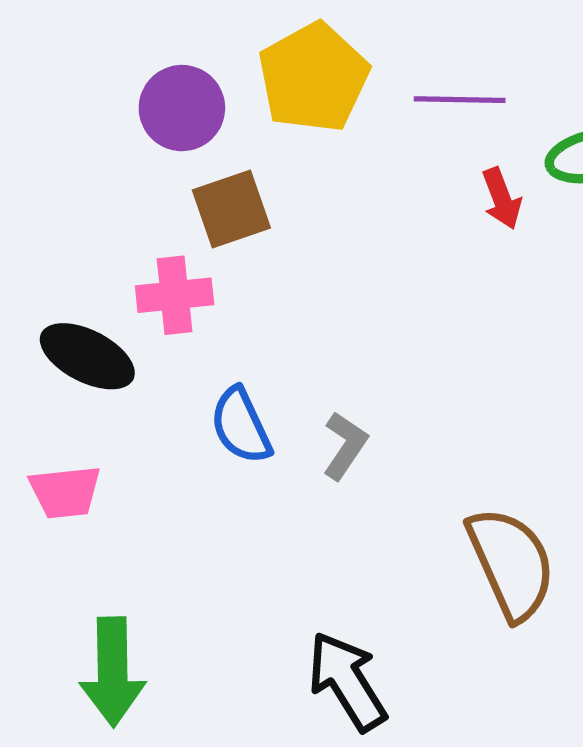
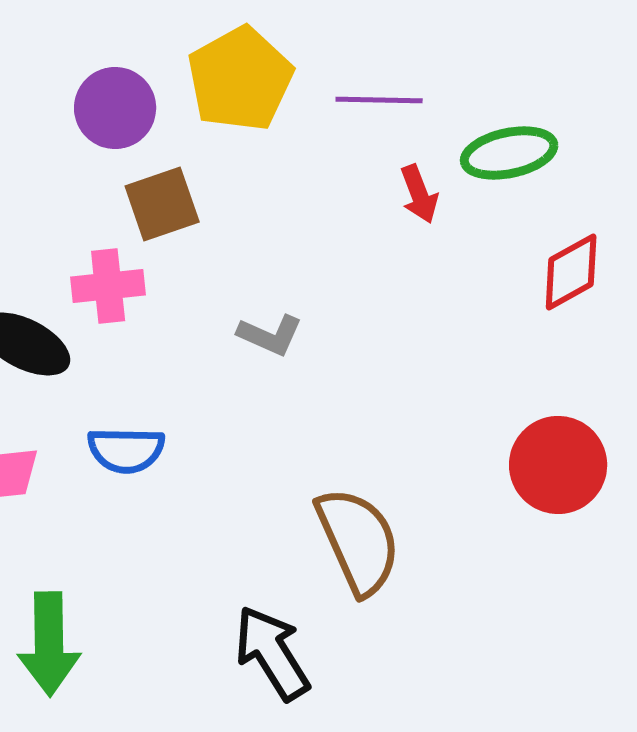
blue semicircle: (241, 426) -> (126, 450), moved, turned -64
gray L-shape: (345, 446) -> (270, 335), moved, turned 80
brown semicircle: (511, 563) -> (358, 541), moved

